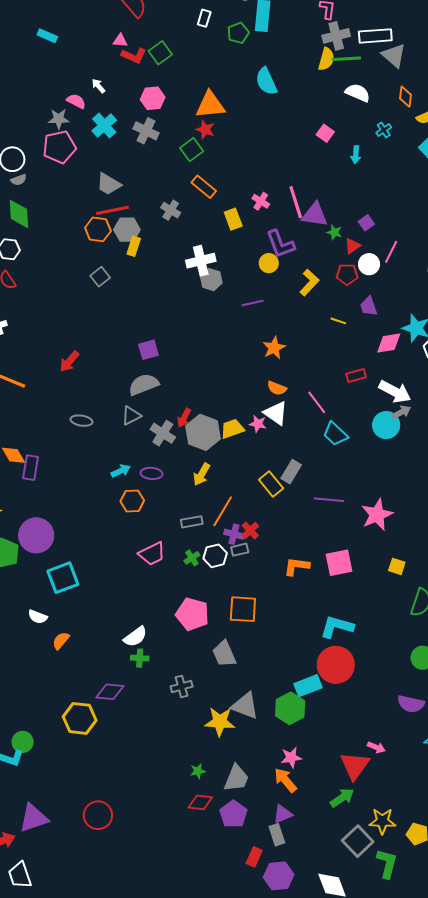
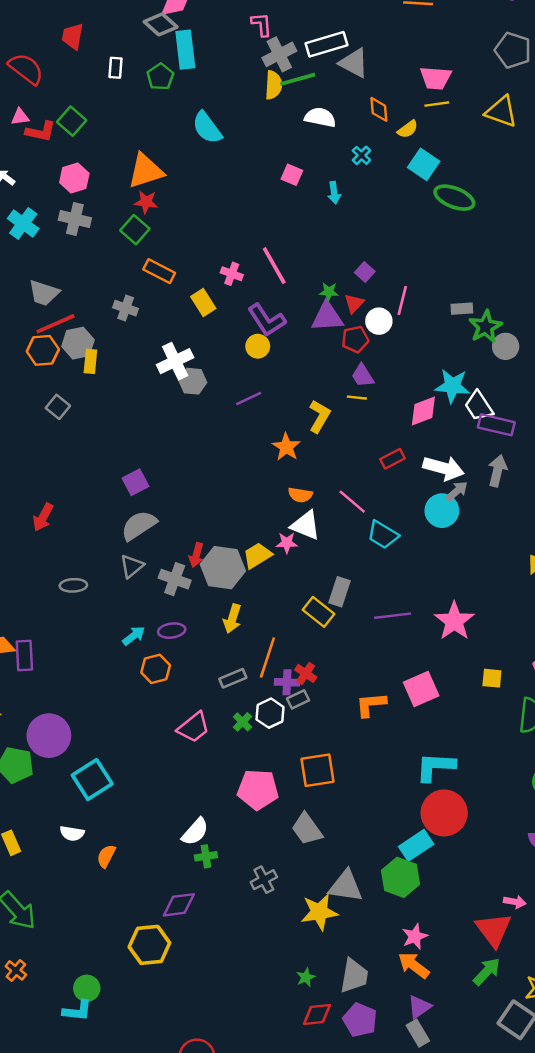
purple triangle: (315, 215) -> (327, 317), moved
yellow L-shape: (309, 282) -> (320, 416), moved
purple trapezoid: (369, 306) -> (363, 376), moved

